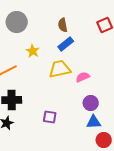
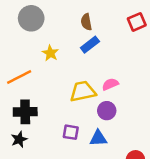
yellow trapezoid: (60, 69) -> (83, 91), moved
purple circle: (91, 103) -> (107, 111), moved
blue triangle: (94, 122) -> (98, 138), moved

